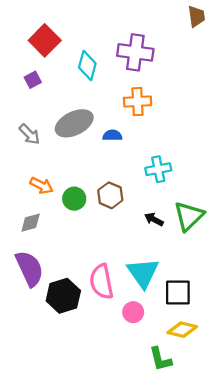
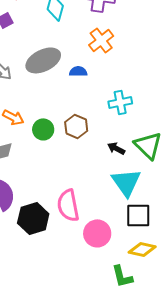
orange cross: (138, 102) -> (101, 40), turned -35
green triangle: (189, 216) -> (148, 145), turned -32
cyan triangle: (143, 273) -> (126, 182), moved
pink circle: (133, 312) -> (97, 233), size x1.4

